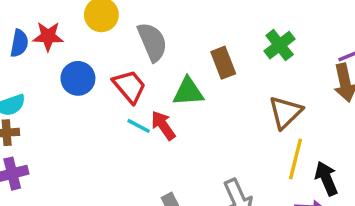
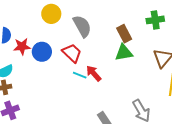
red star: (48, 36) -> (22, 47), moved
green cross: (280, 45) -> (155, 20), turned 36
green triangle: (188, 92) -> (124, 53), moved

